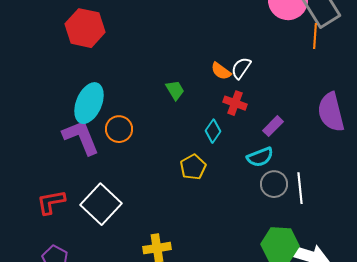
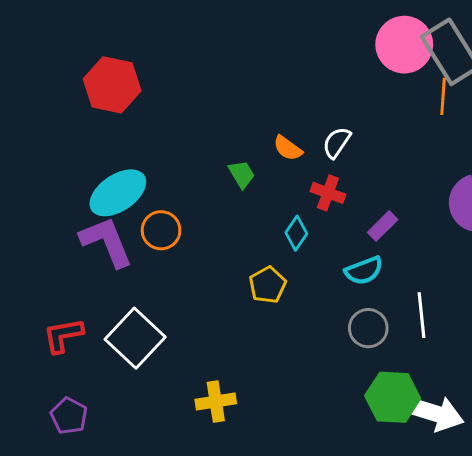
orange semicircle: (221, 71) -> (288, 148), moved
cyan ellipse: (89, 103) -> (118, 193), turned 33
gray circle: (274, 184) -> (368, 328), moved

